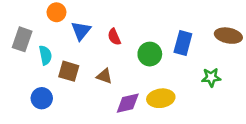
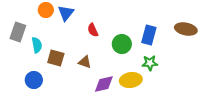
blue triangle: (81, 31) -> (66, 13), moved
green star: (211, 77) -> (150, 63), moved

